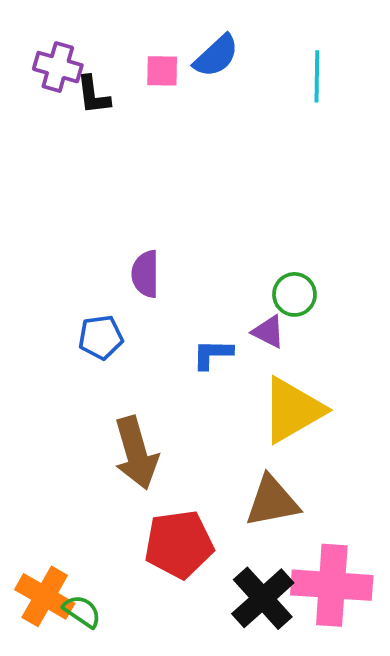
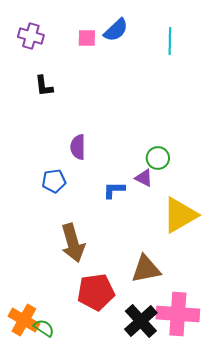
black L-shape: (93, 95) -> (44, 86), moved
yellow triangle: (293, 410) -> (180, 215), moved

